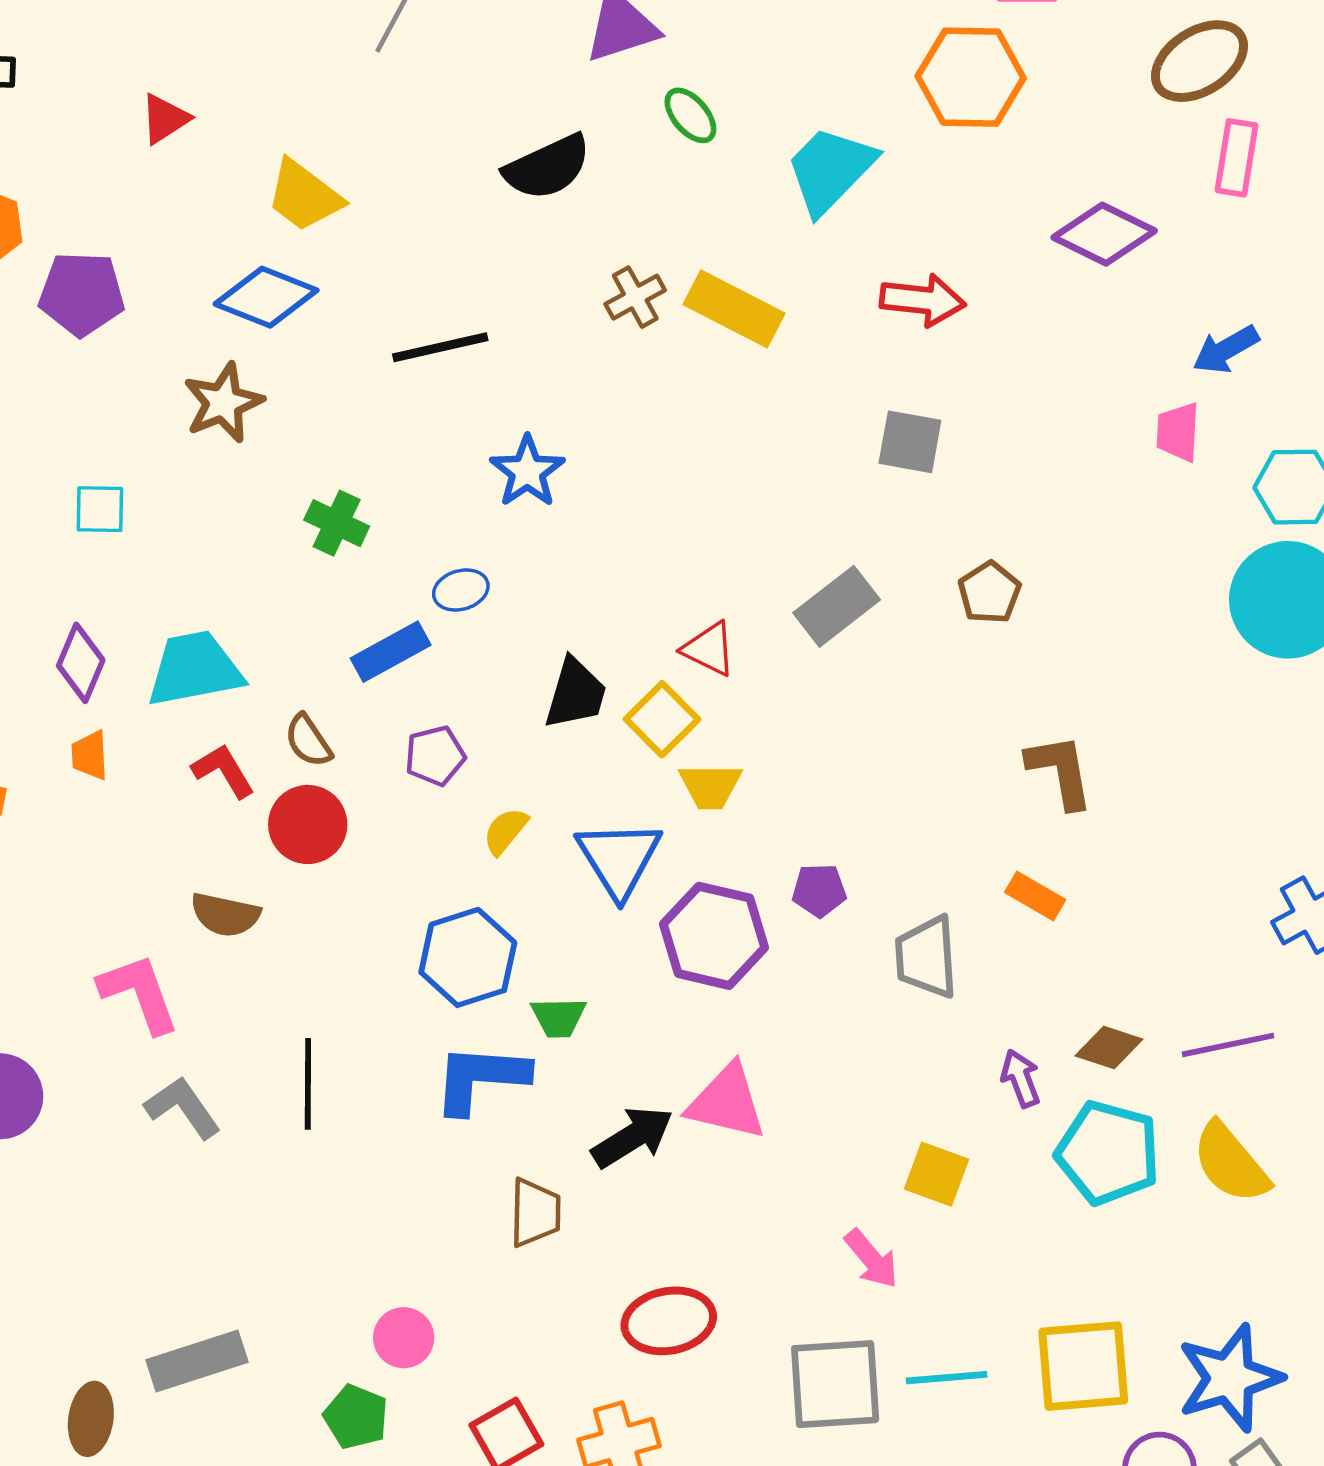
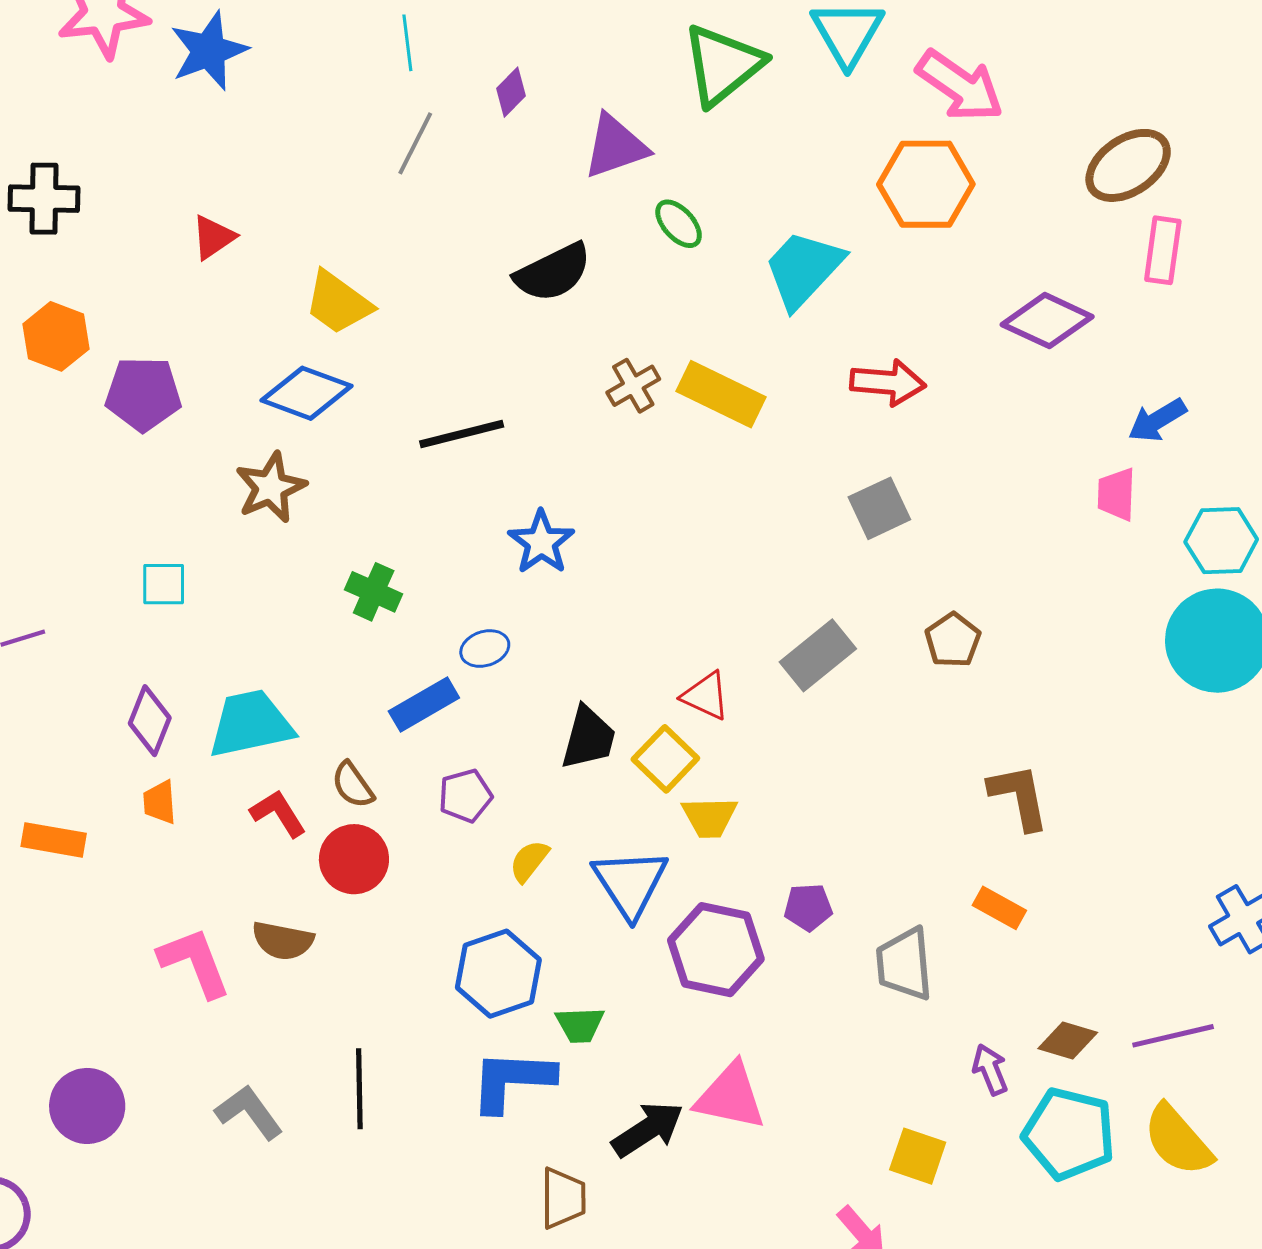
gray square: (910, 442) -> (879, 508), turned -34
pink L-shape: (139, 993) -> (195, 962), moved

